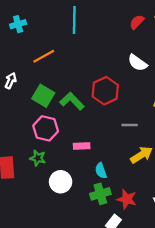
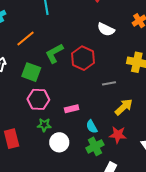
green L-shape: (72, 101) -> (54, 53), moved, turned -65
green star: (38, 158) -> (44, 125), moved
red star: (127, 199) -> (118, 135), moved

